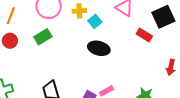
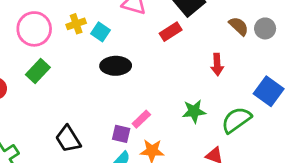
red rectangle: (144, 35) -> (171, 32), turned -49

